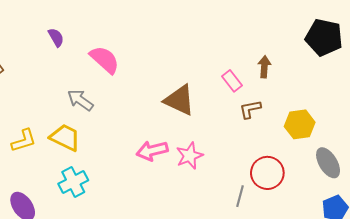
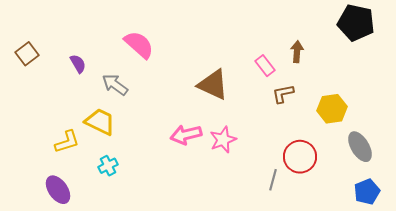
purple semicircle: (56, 37) -> (78, 64), moved
yellow L-shape: (24, 141) -> (67, 142), moved
cyan cross: (73, 182) -> (108, 166), size x0.7

